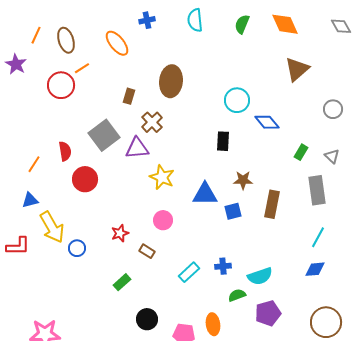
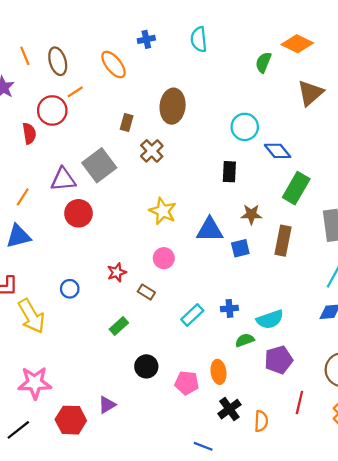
green semicircle: (242, 24) -> (263, 62), moved
orange diamond: (285, 24) -> (297, 44), turned -40
orange line: (36, 35) -> (25, 56), turned -48
purple triangle: (137, 148) -> (63, 179), moved
red semicircle: (65, 151) -> (29, 133), moved
green rectangle: (301, 152) -> (296, 188), moved, size x1.8
blue triangle: (30, 200) -> (18, 236), size x1.4
yellow arrow: (52, 227) -> (31, 316), moved

